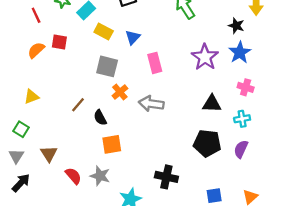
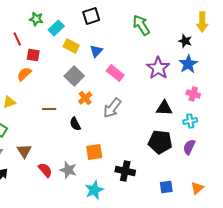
red line: (36, 15) -> (17, 39), moved
orange semicircle: (36, 50) -> (24, 74), moved
pink rectangle: (155, 63) -> (115, 73), turned -36
gray square: (107, 66) -> (74, 76), turned 30
gray arrow: (151, 104) -> (112, 108), turned -60
brown line: (78, 105) -> (49, 109), turned 48
black semicircle: (100, 118) -> (75, 124), moved
orange square: (112, 144) -> (94, 152), moved

